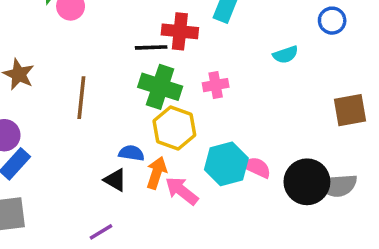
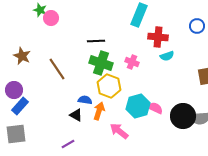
red cross: (180, 31) -> (158, 37), moved
cyan semicircle: (285, 55) -> (167, 56), moved
pink cross: (216, 85) -> (132, 62), turned 32
brown line: (81, 98) -> (57, 69), turned -40
pink arrow: (182, 191) -> (119, 131), moved

